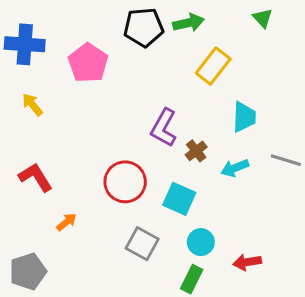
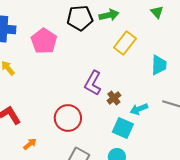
cyan trapezoid: (244, 117) -> (159, 65), moved
cyan square: (179, 199) -> (123, 128), moved

